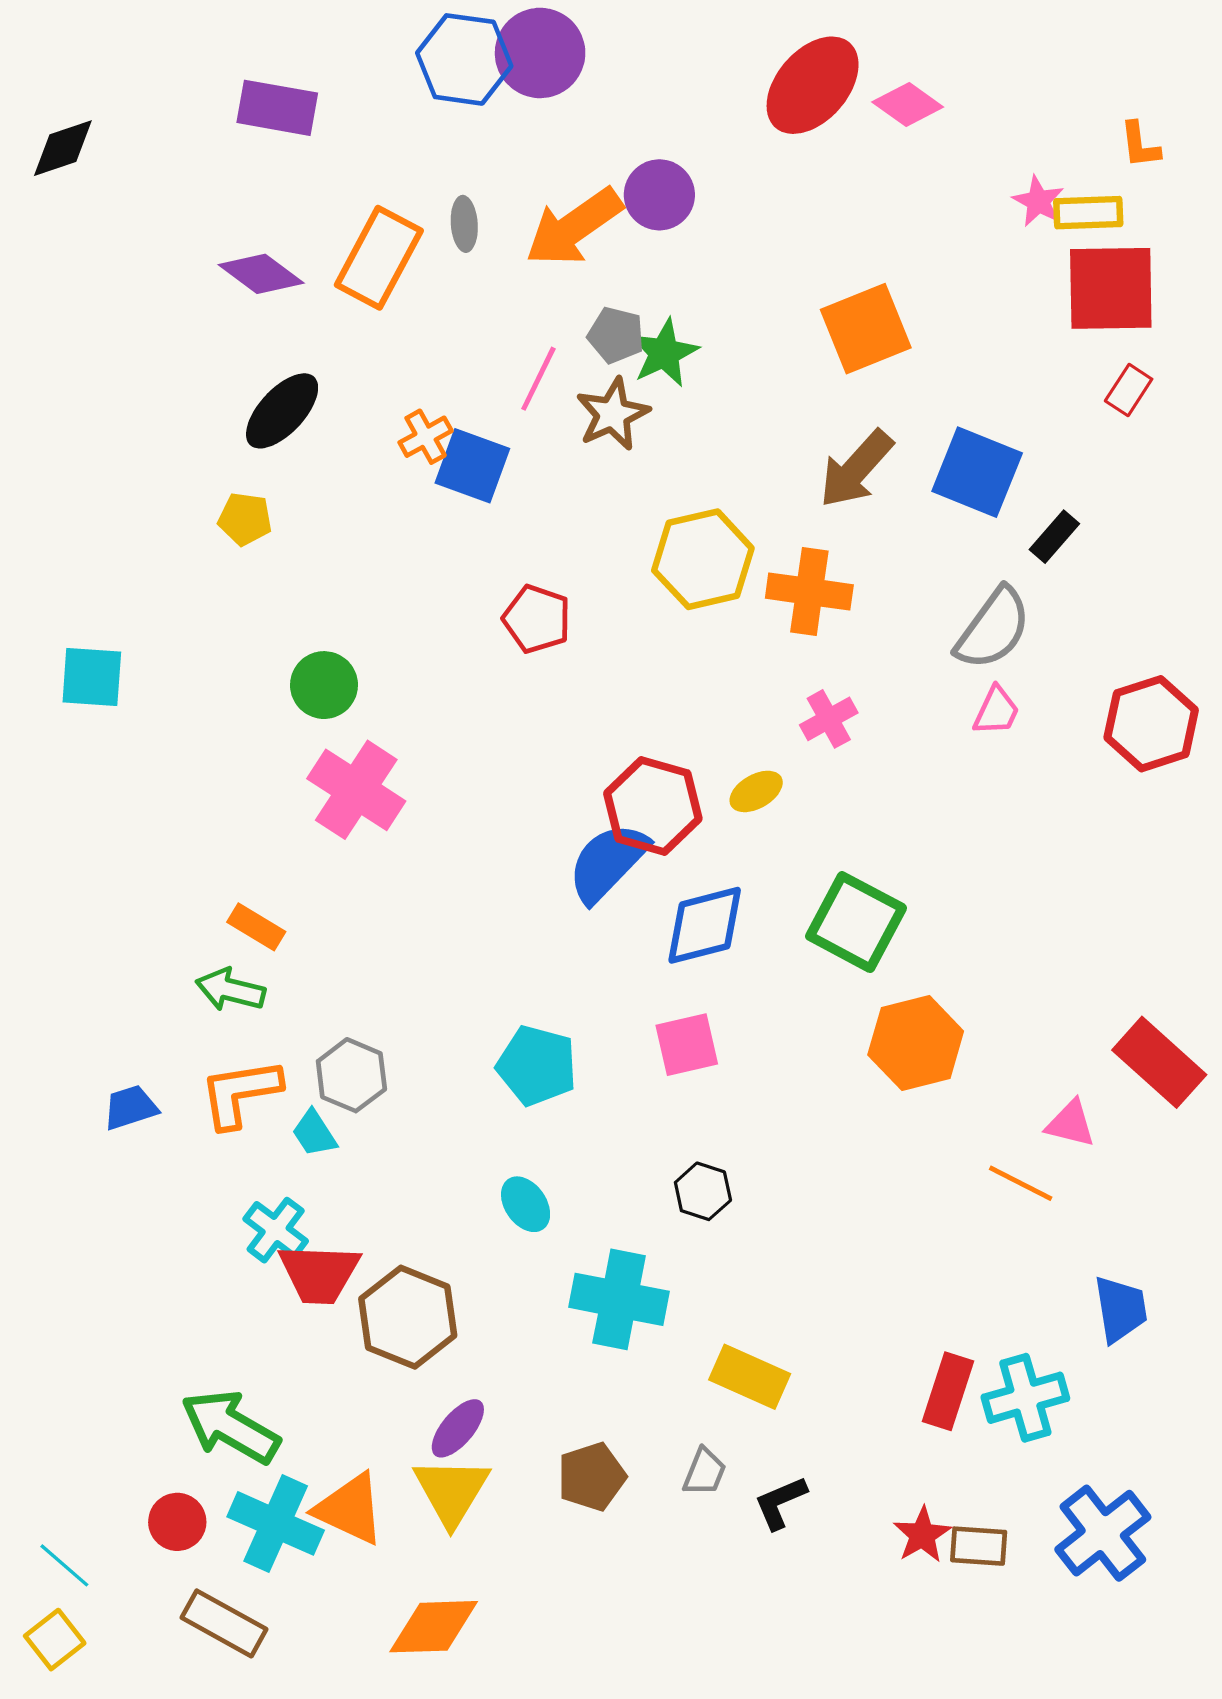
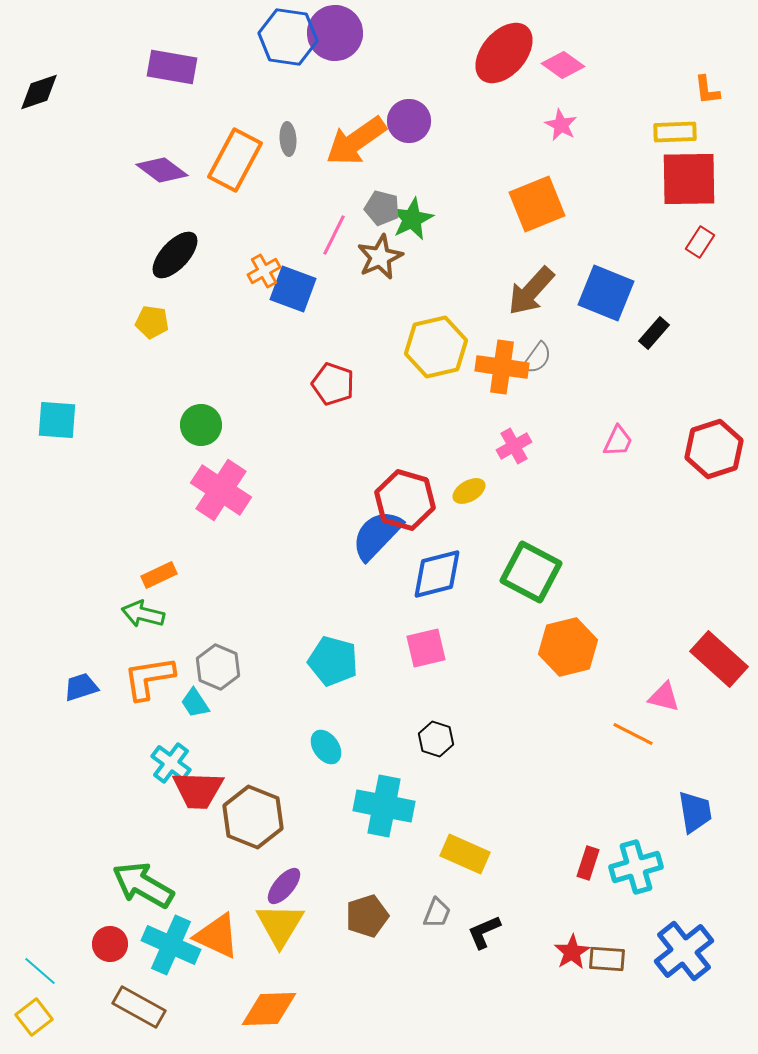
pink star: (1038, 201) -> (561, 125), moved
gray semicircle: (993, 629) -> (537, 358), moved, size x0.6
orange rectangle: (256, 927) -> (159, 575), turned -56
red rectangle: (948, 1391) -> (588, 863), size x0.7

